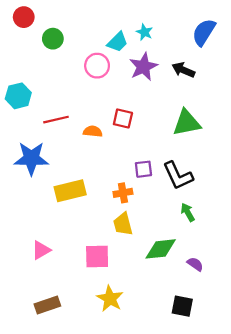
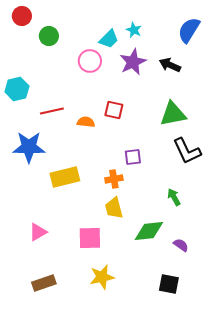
black L-shape: (178, 176) -> (187, 151), moved
yellow star: (110, 299) -> (102, 277), turned 30

